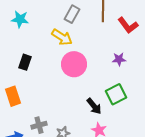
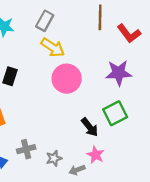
gray rectangle: (72, 14) -> (45, 21), moved
purple star: (119, 59) -> (119, 73), size x1.6

